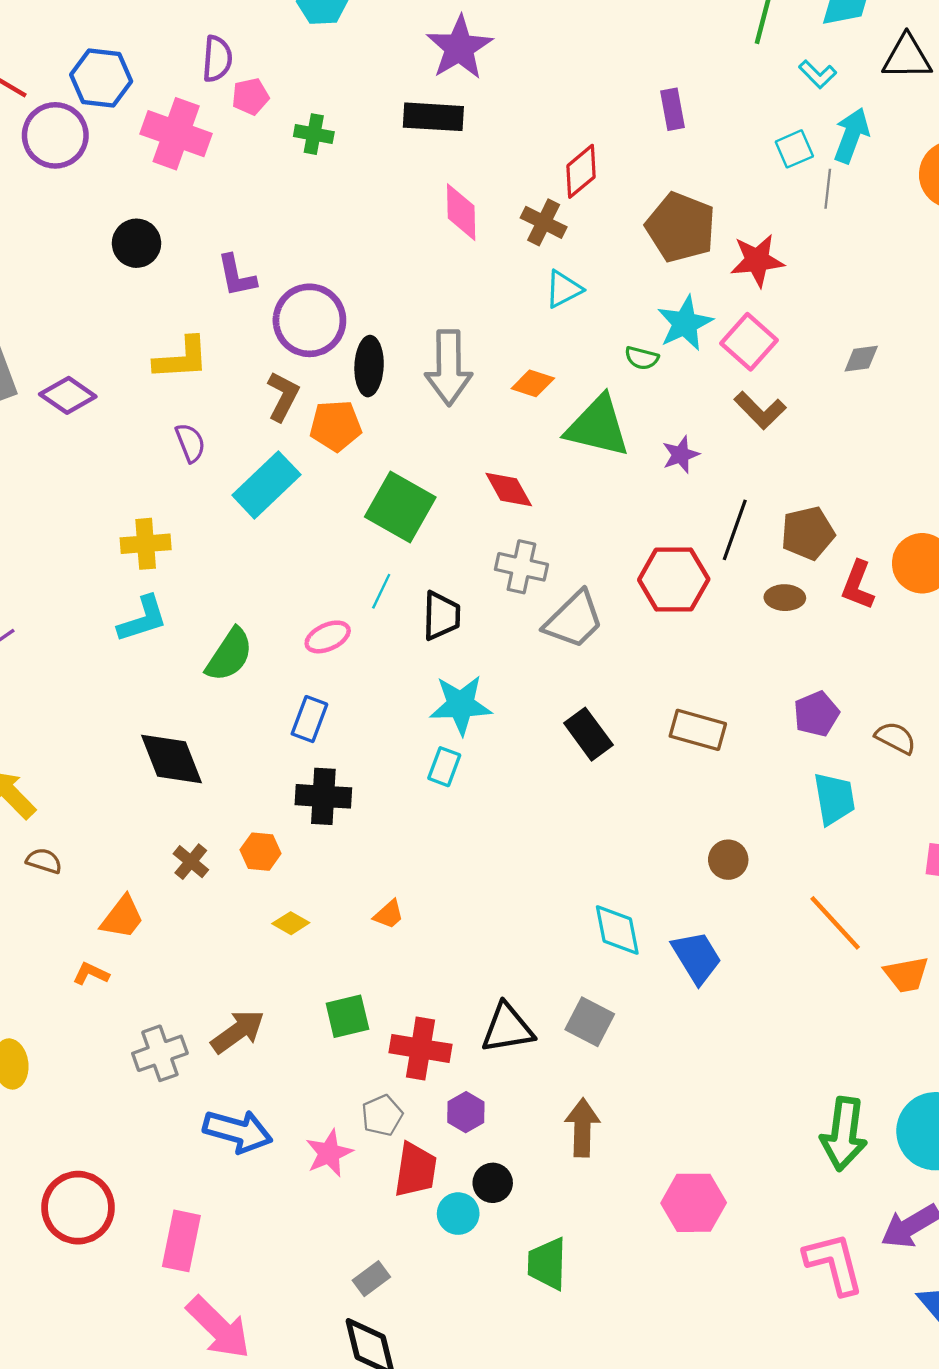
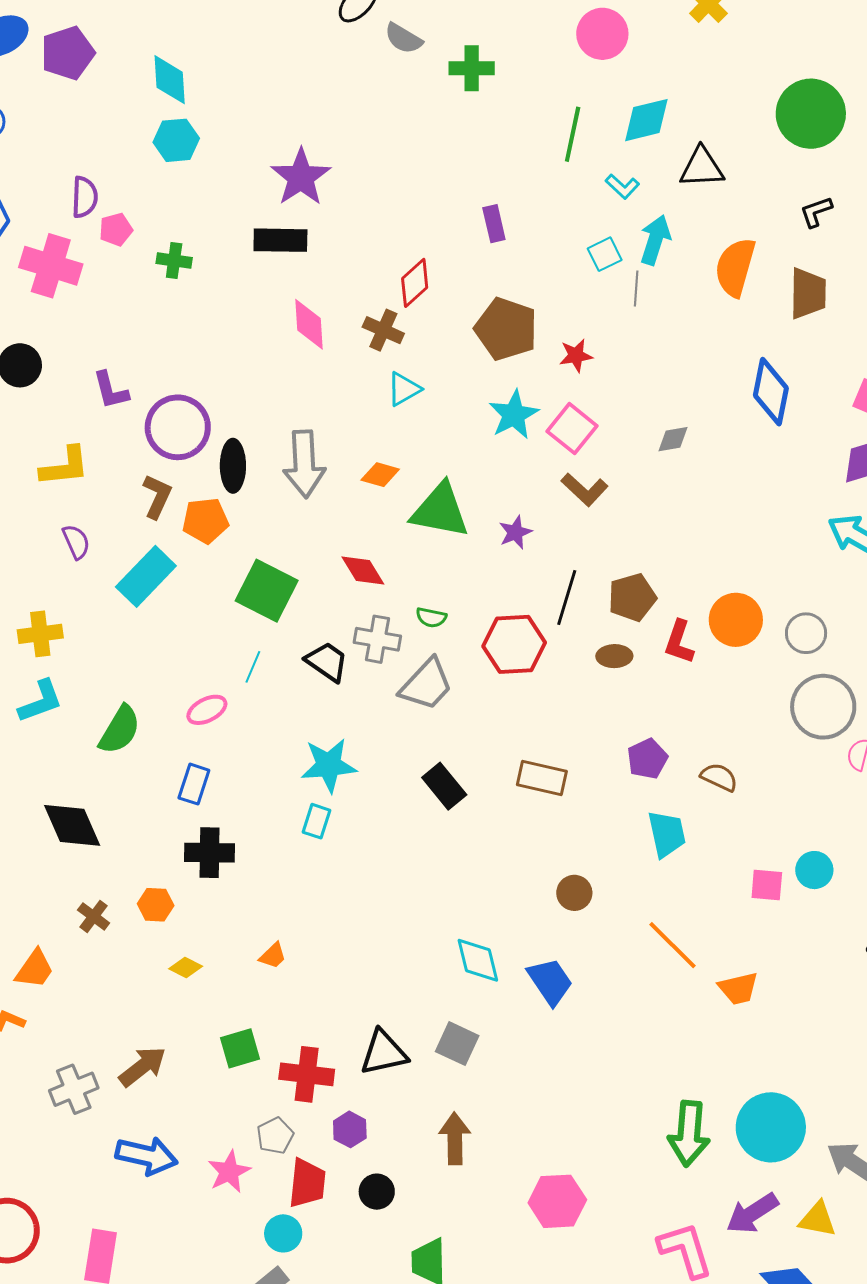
red star: (757, 260) -> (576, 356), size x0.7
green semicircle: (642, 358) -> (431, 617), moved
black trapezoid: (441, 616) -> (327, 662), moved, turned -54
cyan circle: (458, 1214) -> (283, 1233), moved

